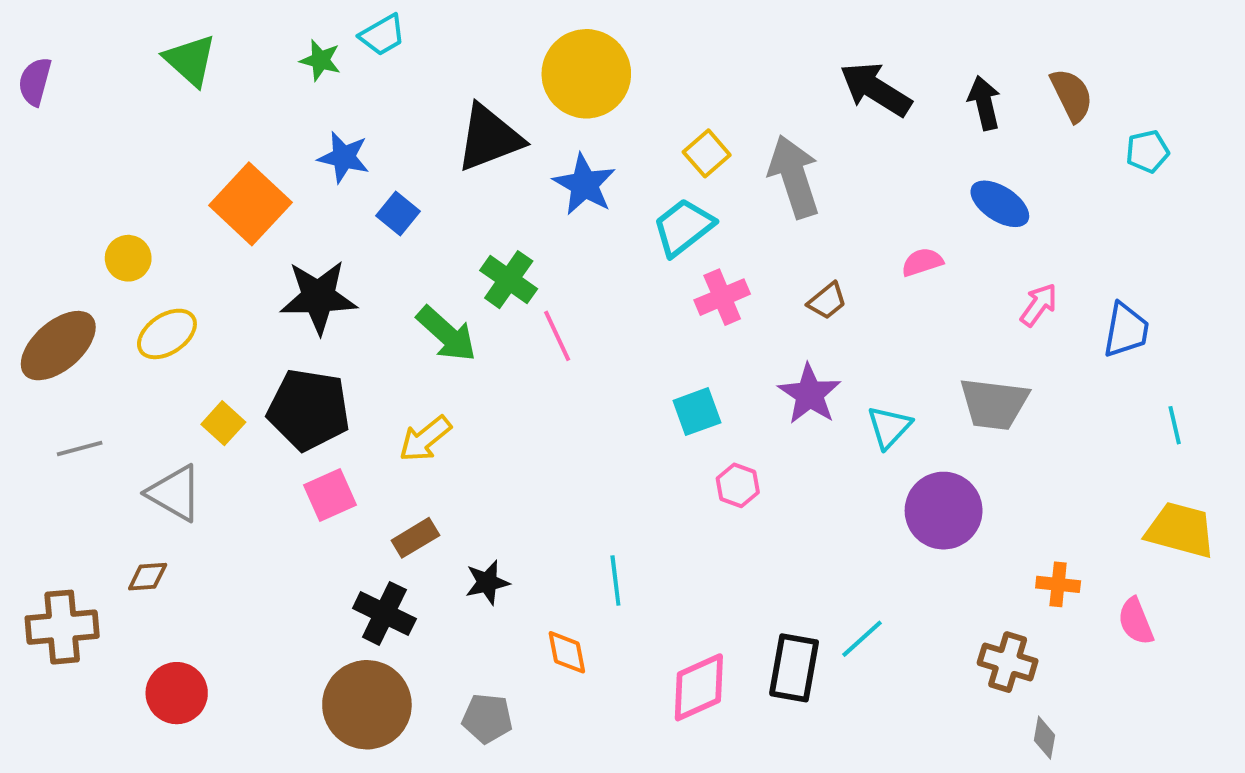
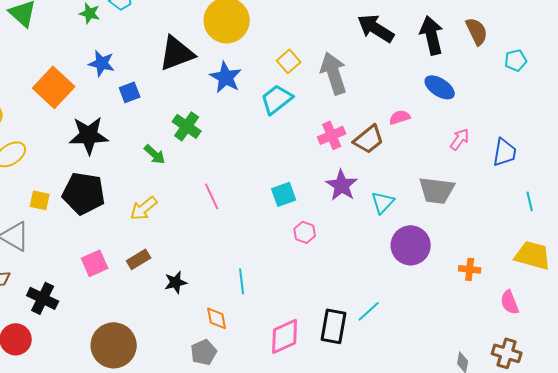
black arrow: (984, 103) -> (432, 35), size x1.4
blue square: (398, 214) -> (130, 92), turned 30
pink cross: (722, 297) -> (332, 135), moved
brown trapezoid: (827, 301) -> (369, 139), moved, size x1.5
green arrow: (447, 334) -> (155, 154), size x0.7
pink line: (557, 336) -> (212, 196), moved
yellow square: (223, 423) -> (40, 200), turned -30
pink square: (330, 495) -> (95, 263), moved
orange cross: (1058, 584) -> (470, 269), moved
black cross: (384, 613) -> (43, 298), moved
brown cross: (1008, 662) -> (507, 353), moved
gray pentagon: (487, 718) -> (204, 352), moved, turned -30

